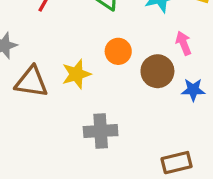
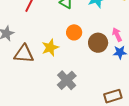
pink arrow: (184, 43) -> (117, 35), moved
gray cross: (101, 131) -> (67, 80), turned -36

